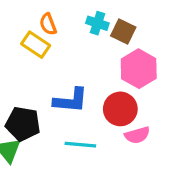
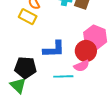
pink hexagon: (139, 69) -> (95, 37), moved
pink semicircle: (137, 135) -> (82, 66), moved

